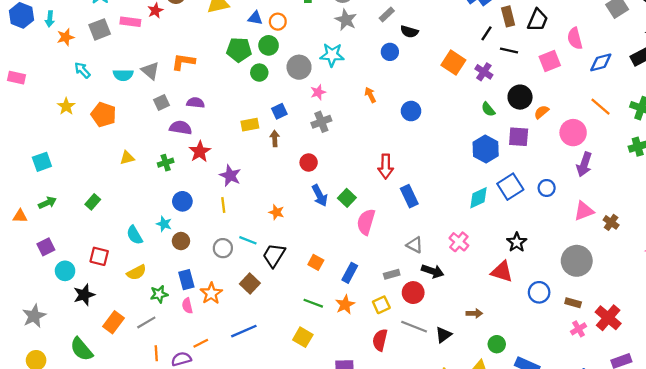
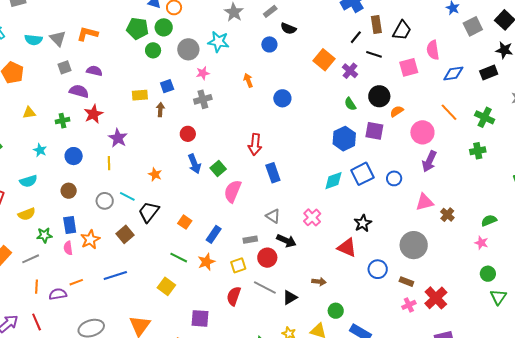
cyan star: (164, 224) -> (40, 150), moved
cyan semicircle: (134, 235) -> (28, 181), turned -84

